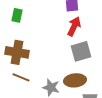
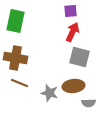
green rectangle: (17, 15) -> (16, 21), size x1.6
gray square: (81, 51) -> (80, 57), turned 30

